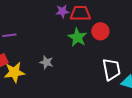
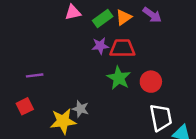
red circle: (100, 31) -> (151, 82), moved
yellow star: (14, 72) -> (63, 121), moved

